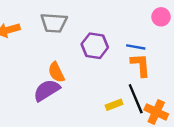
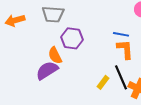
purple hexagon: (95, 46) -> (72, 38), moved
yellow rectangle: (114, 105) -> (103, 82), turned -32

